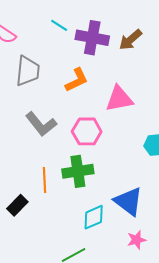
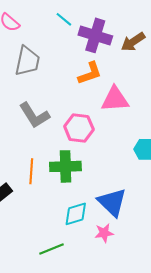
orange L-shape: (77, 80) -> (90, 73), moved
pink star: (137, 240) -> (104, 233), moved

